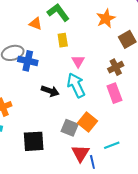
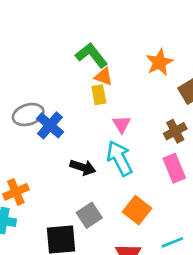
orange triangle: (36, 24) -> (104, 77), moved
blue cross: (28, 61) -> (50, 125), turned 30
gray square: (70, 128) -> (89, 215), moved, turned 36

